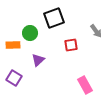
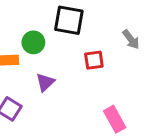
black square: (54, 18) -> (69, 20), turned 30

